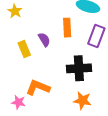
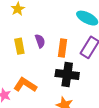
orange rectangle: (67, 28) -> (62, 48), moved

